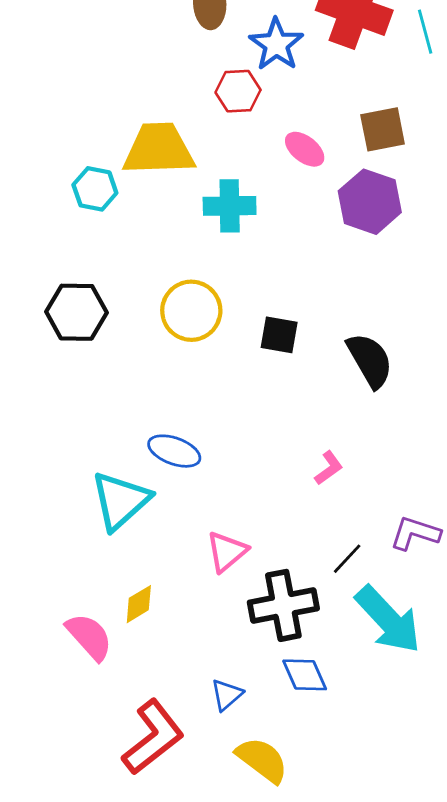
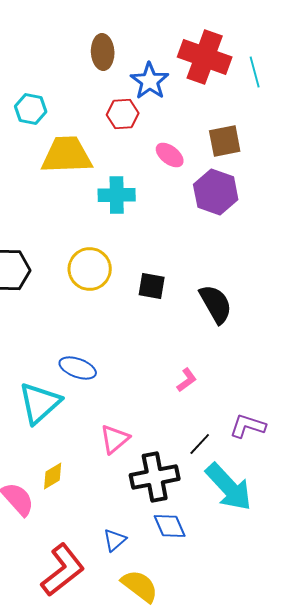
cyan hexagon: (95, 189) -> (31, 109), moved

